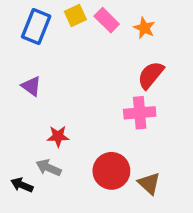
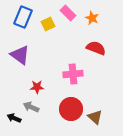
yellow square: (75, 15) -> (48, 24), moved
red semicircle: (151, 75) -> (96, 48), turned 72
purple triangle: (31, 86) -> (20, 55), size x1.5
pink cross: (140, 113) -> (73, 74), moved

